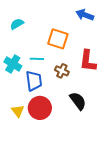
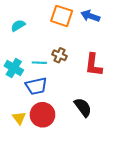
orange square: (58, 39) -> (62, 16), moved
brown cross: (62, 71) -> (59, 55), moved
blue trapezoid: (34, 81) -> (36, 86), turned 85

